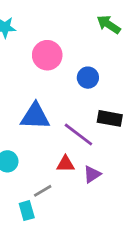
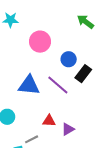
black rectangle: (110, 118) -> (83, 74), moved, turned -66
purple line: (78, 135) -> (58, 85), moved

